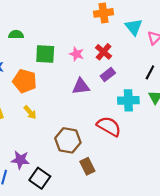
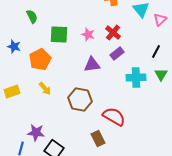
green semicircle: (16, 35) -> (32, 16), turned 64
orange pentagon: (25, 81) -> (40, 59), turned 30
red semicircle: (109, 126) -> (114, 116), moved
brown hexagon: (68, 140) -> (80, 99), moved

